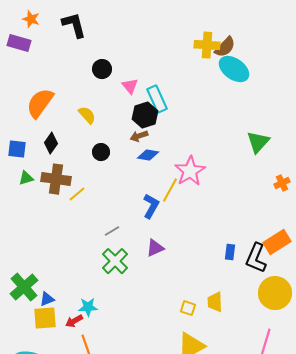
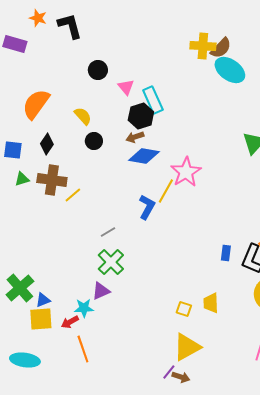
orange star: (31, 19) -> (38, 18), moved
black circle: (101, 152) -> (94, 141), moved
blue diamond: (148, 155) -> (144, 156), size x1.4
purple triangle: (155, 248) -> (101, 291), moved

